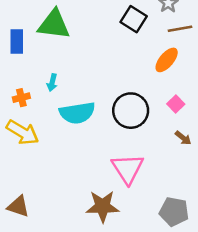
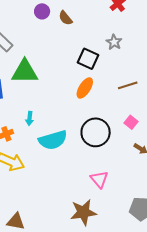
brown line: (180, 29) -> (128, 85), moved
orange ellipse: (167, 60) -> (85, 88), moved
pink triangle: (128, 169) -> (99, 179), size x0.7

